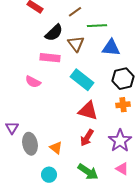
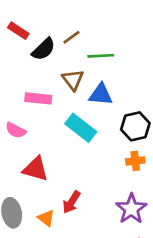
black semicircle: (54, 33) -> (44, 49), moved
blue triangle: (111, 48) -> (101, 94), moved
red triangle: (88, 111) -> (36, 169), moved
red arrow: (87, 138) -> (71, 202), moved

